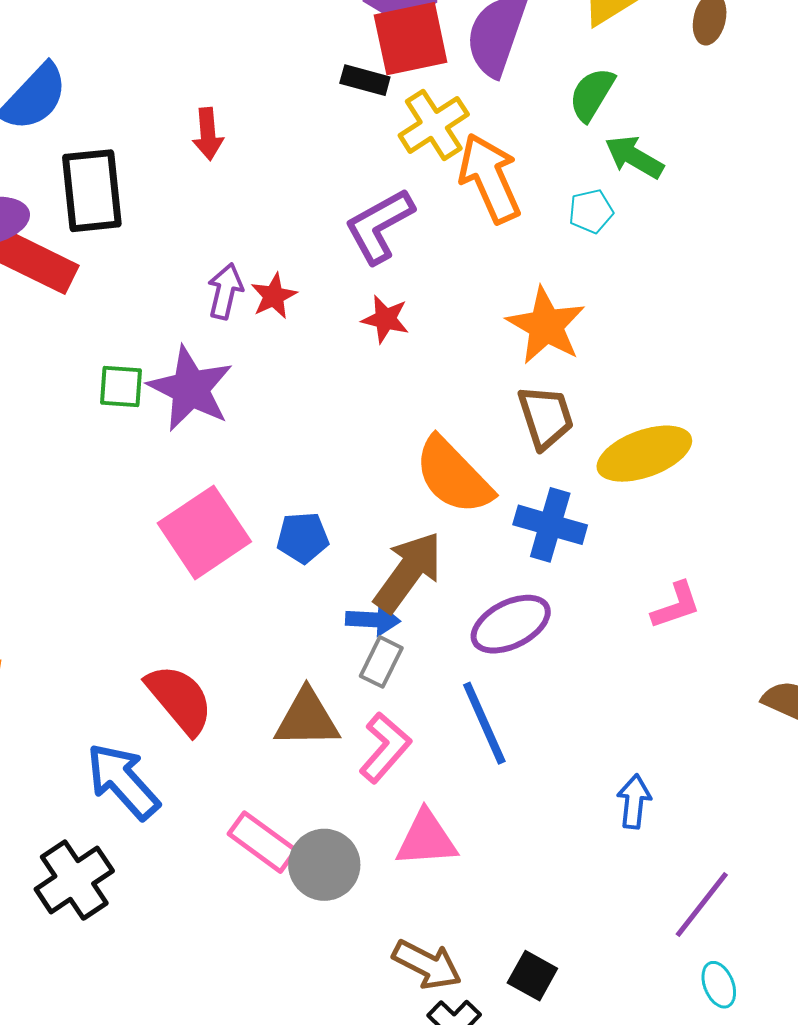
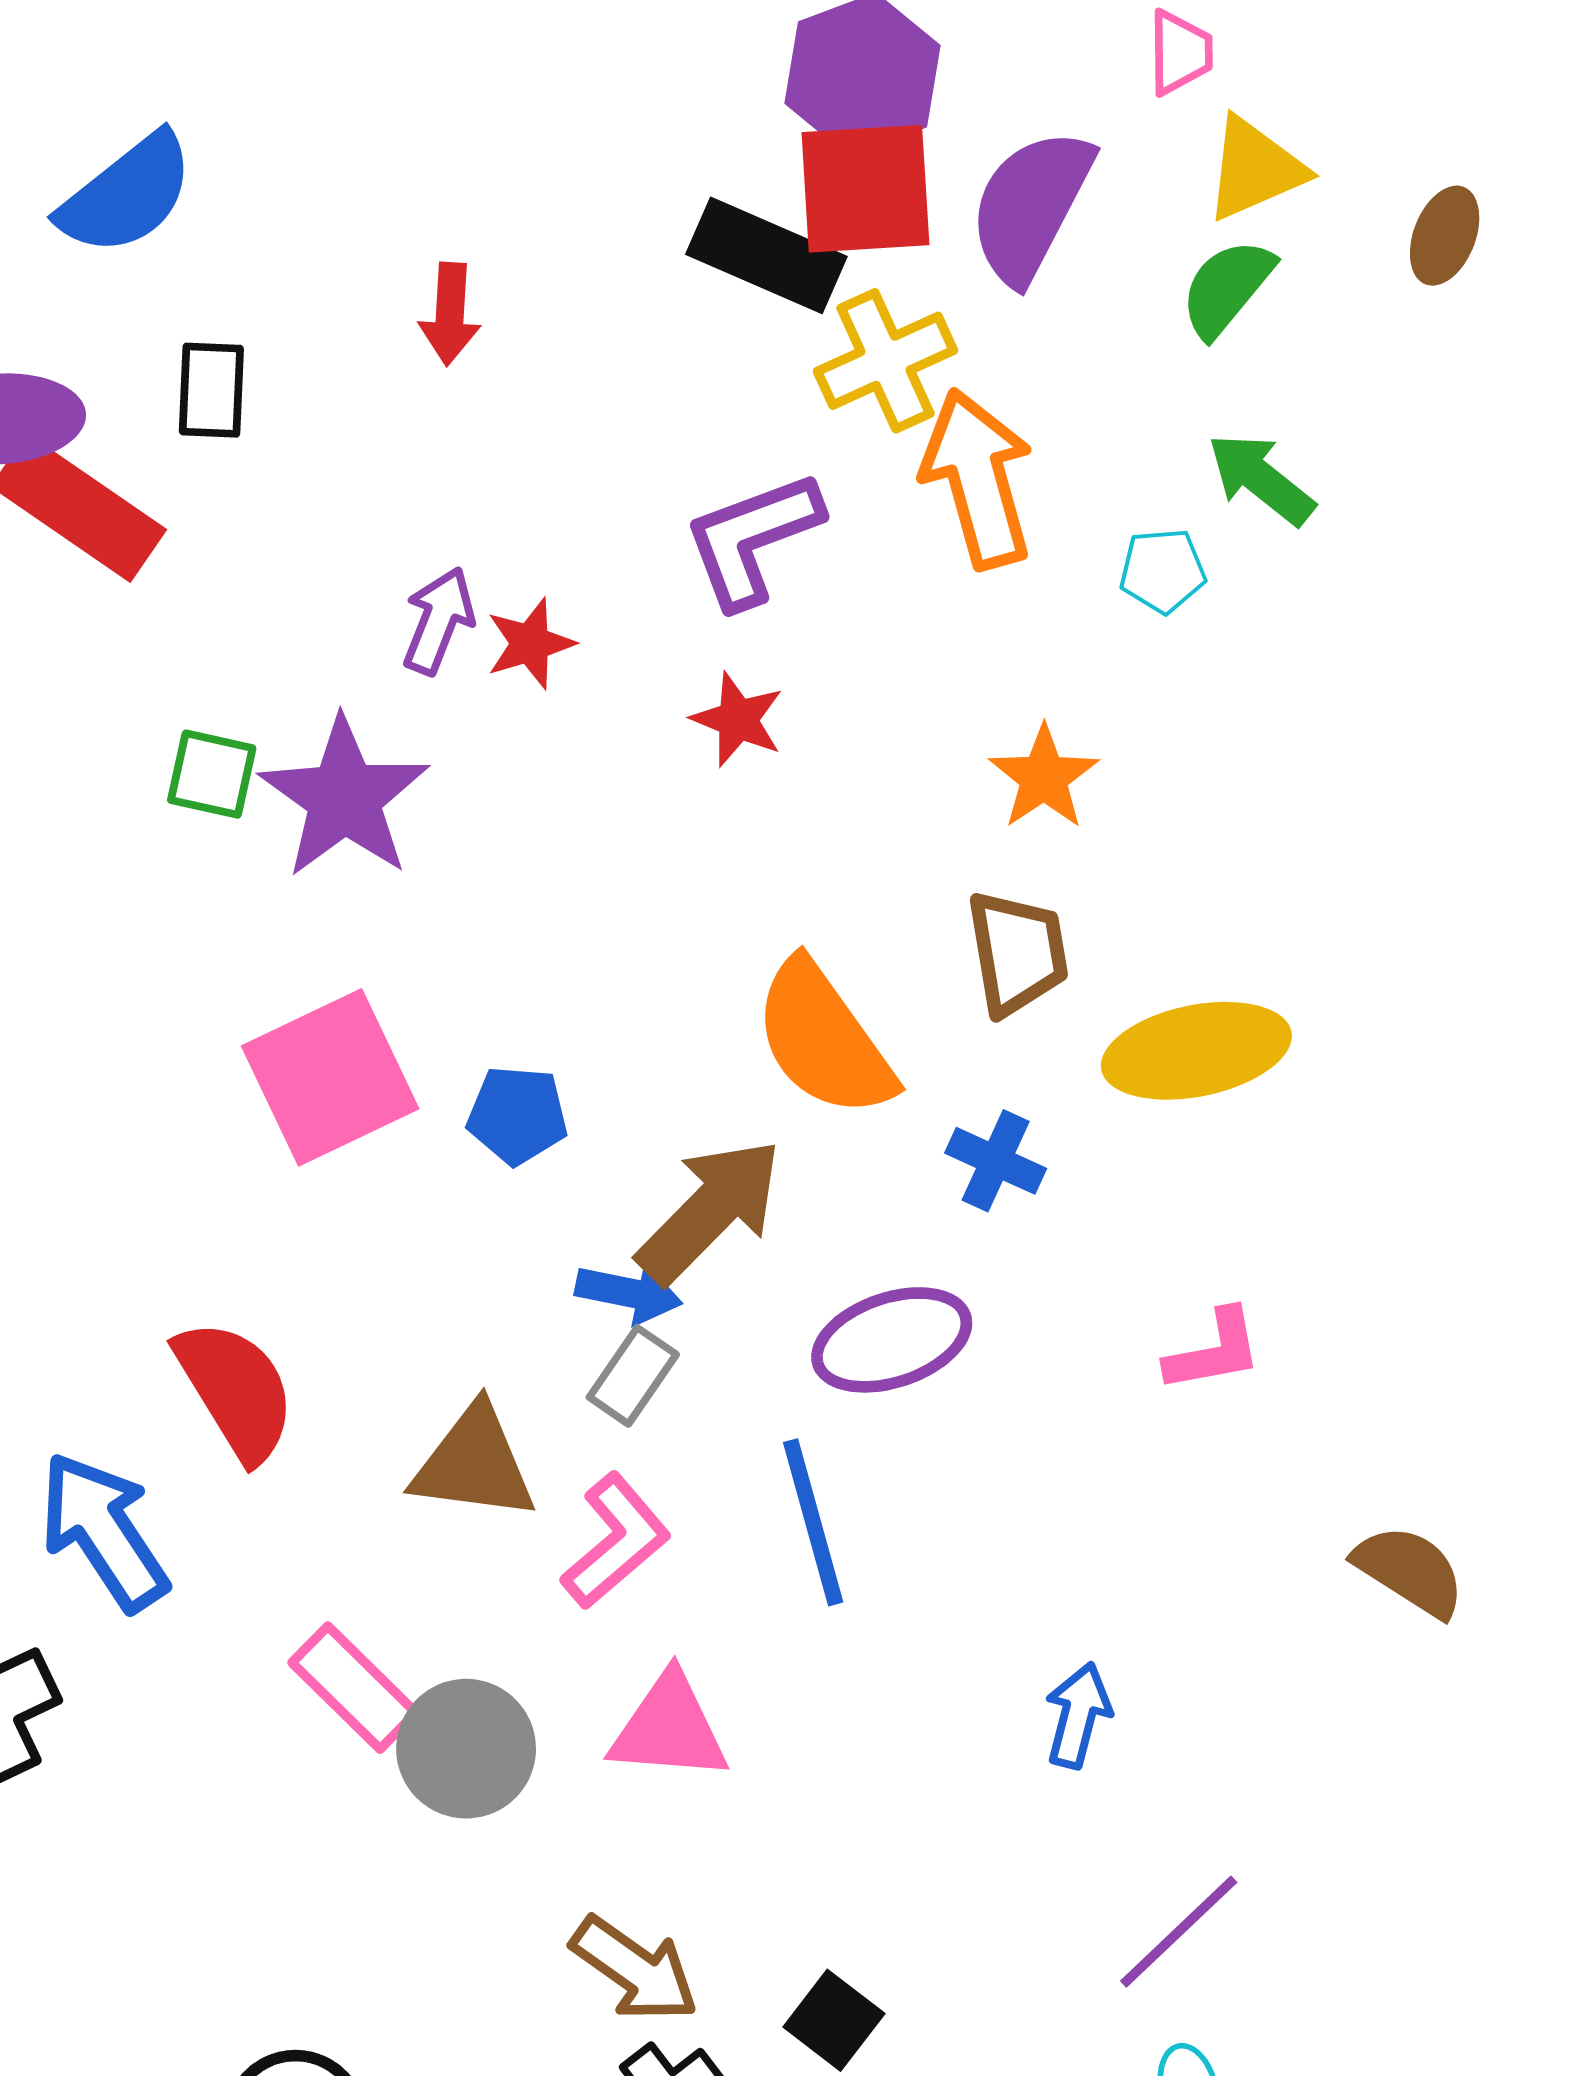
black rectangle: (365, 80) -> (766, 255), size x1.6
green semicircle: (592, 94) -> (1227, 288), moved
black rectangle: (92, 191) -> (211, 390), size x0.6
orange star: (546, 326) -> (1044, 777), size x0.7
blue cross: (550, 525) -> (996, 1161), size x0.7

